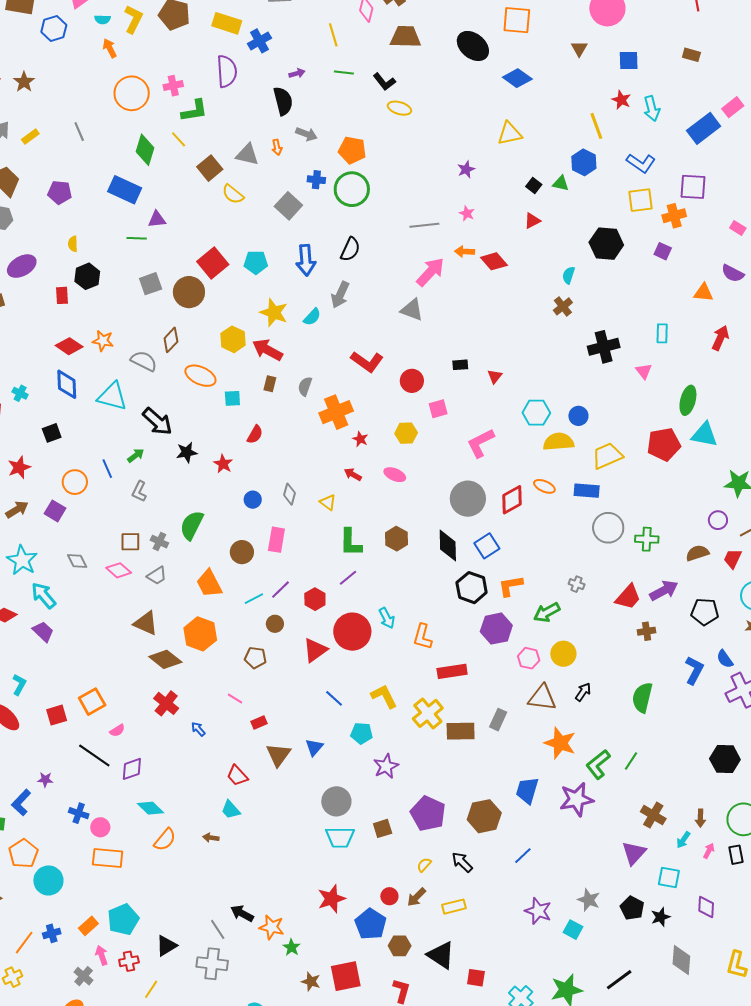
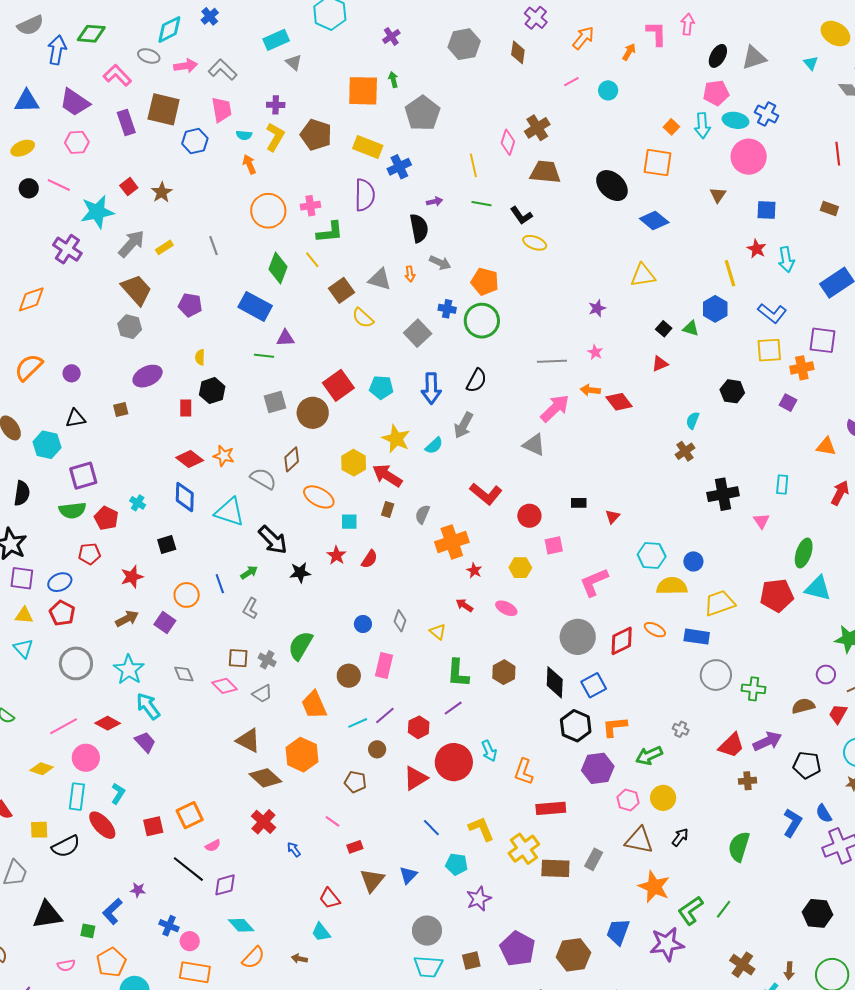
black hexagon: (606, 244) -> (732, 391), size x0.7
red star: (223, 464) -> (336, 555), moved

